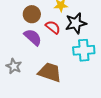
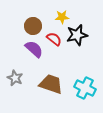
cyan cross: (84, 50) -> (85, 88), moved, turned 30

